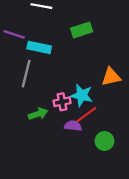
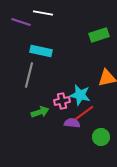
green rectangle: (82, 30) -> (99, 35), moved
purple line: (14, 34) -> (21, 22), moved

